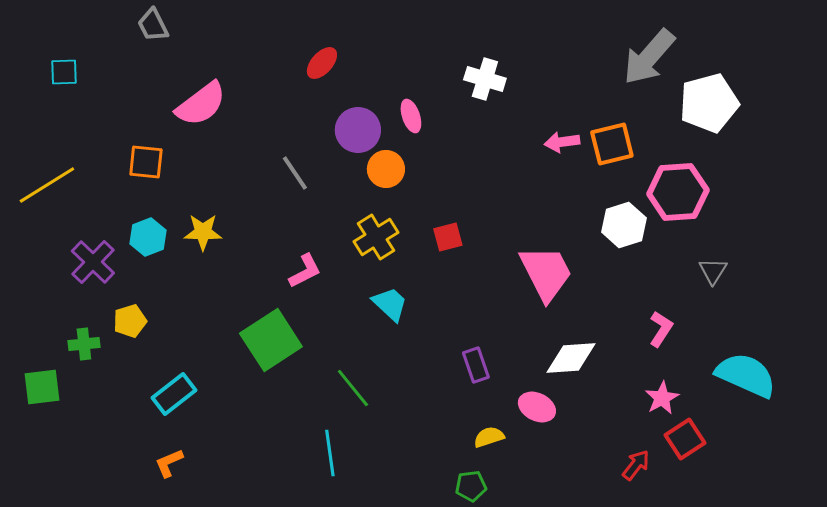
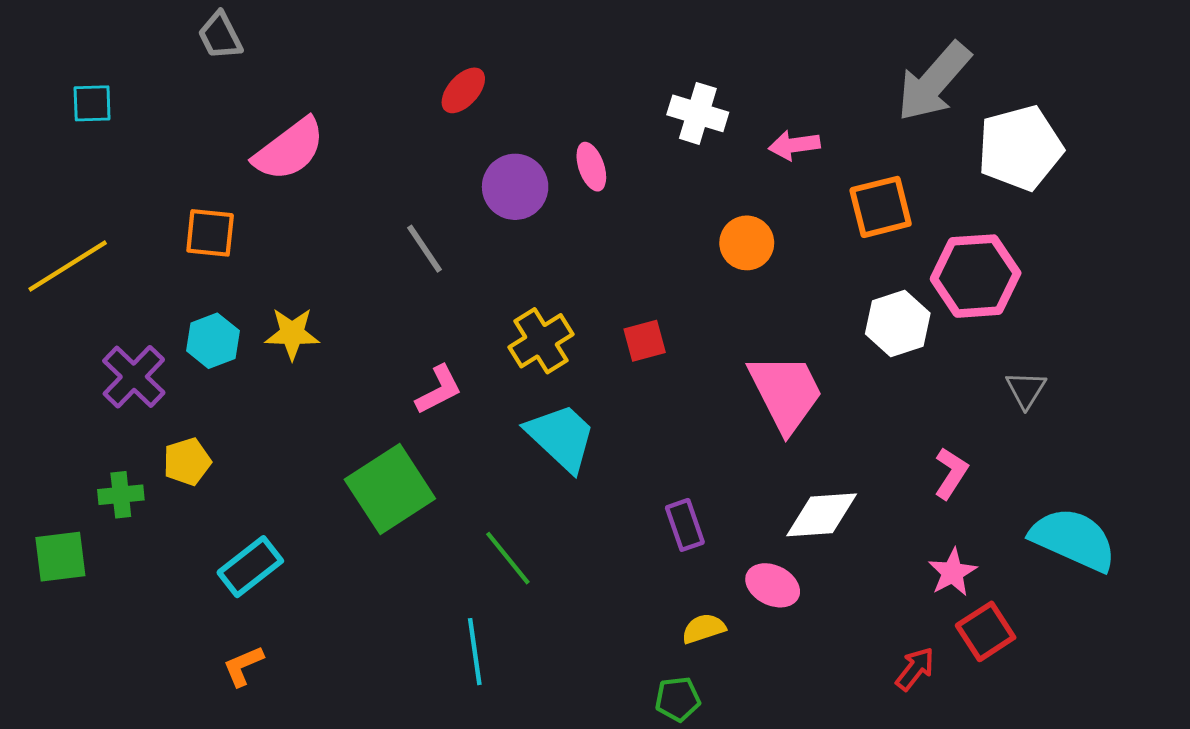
pink arrow: (562, 142) -> (794, 145), moved
orange circle: (386, 169) -> (747, 243), moved
cyan trapezoid: (390, 304) -> (561, 437), size x1.4

